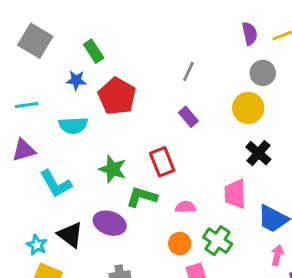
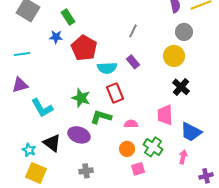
cyan semicircle: (73, 125) -> (107, 68), moved
pink arrow: (277, 255) -> (183, 157), moved

